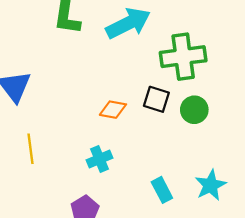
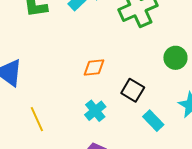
black square: (156, 99) -> (133, 90), moved, turned 30
green circle: (194, 110) -> (175, 58), moved

